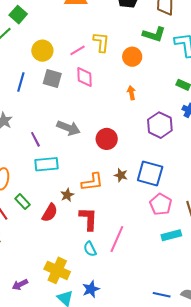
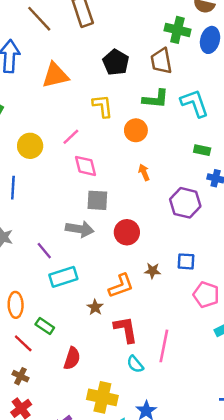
yellow L-shape: (101, 42) -> (103, 106), moved
gray square: (52, 78) -> (97, 200), moved
blue square: (150, 173) -> (186, 261), size x0.6
red semicircle: (50, 213) -> (72, 358), moved

